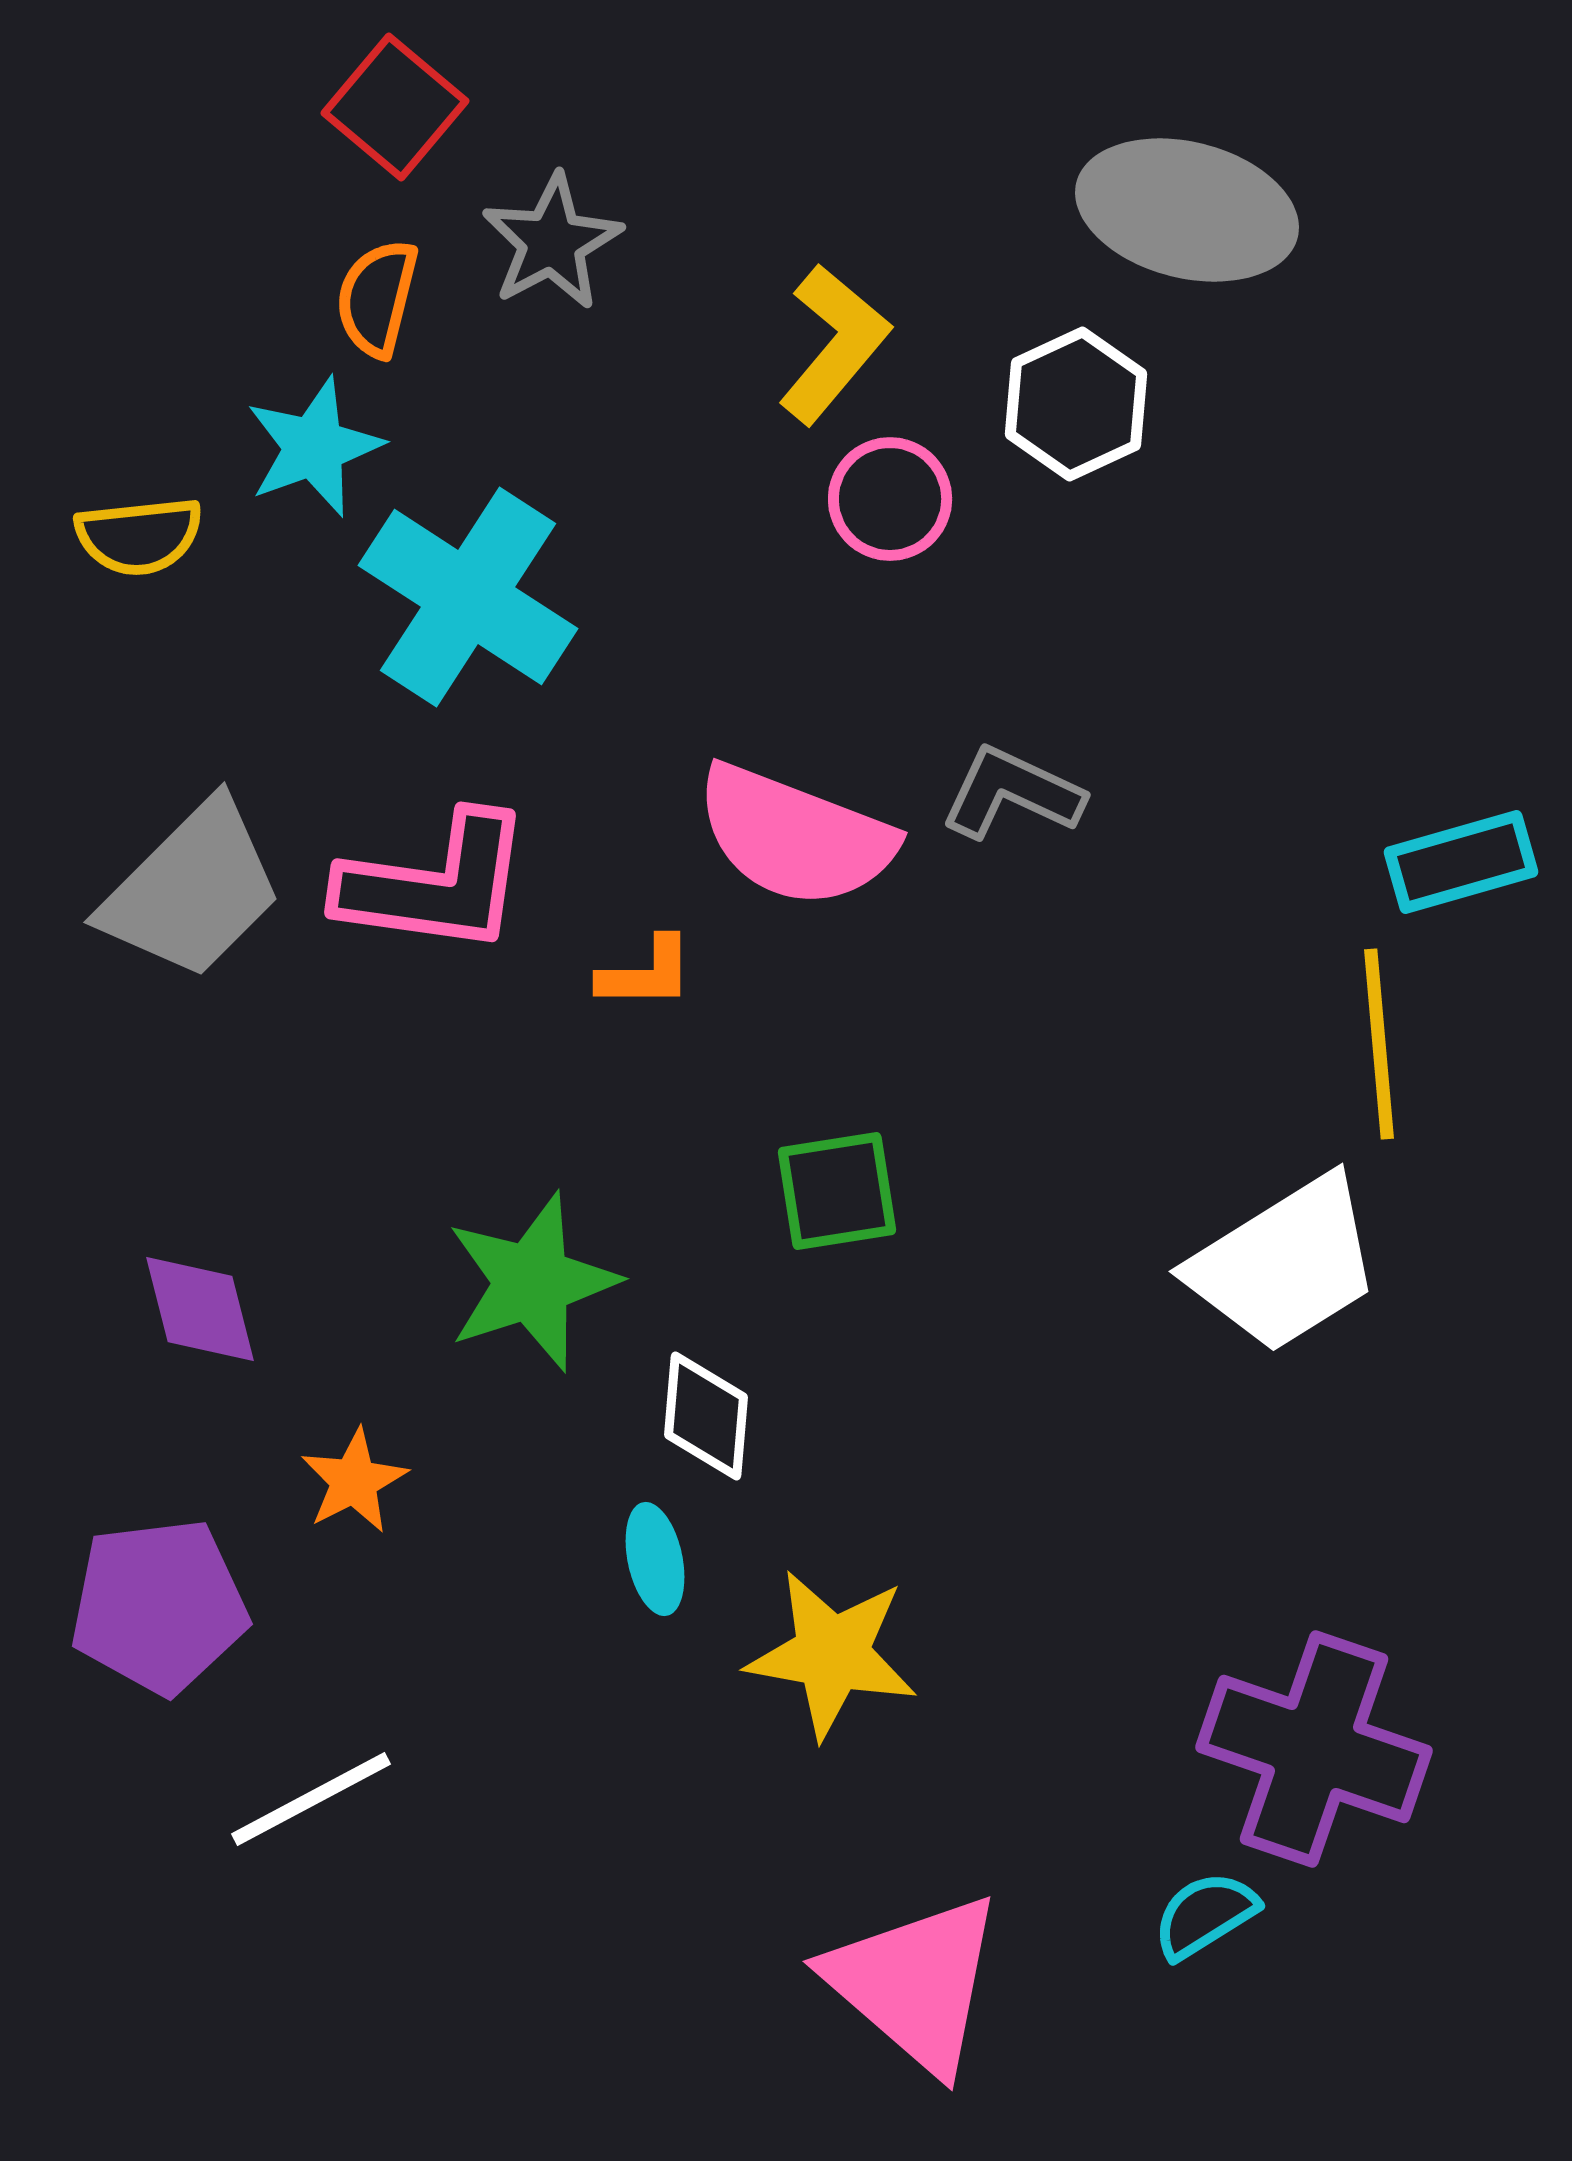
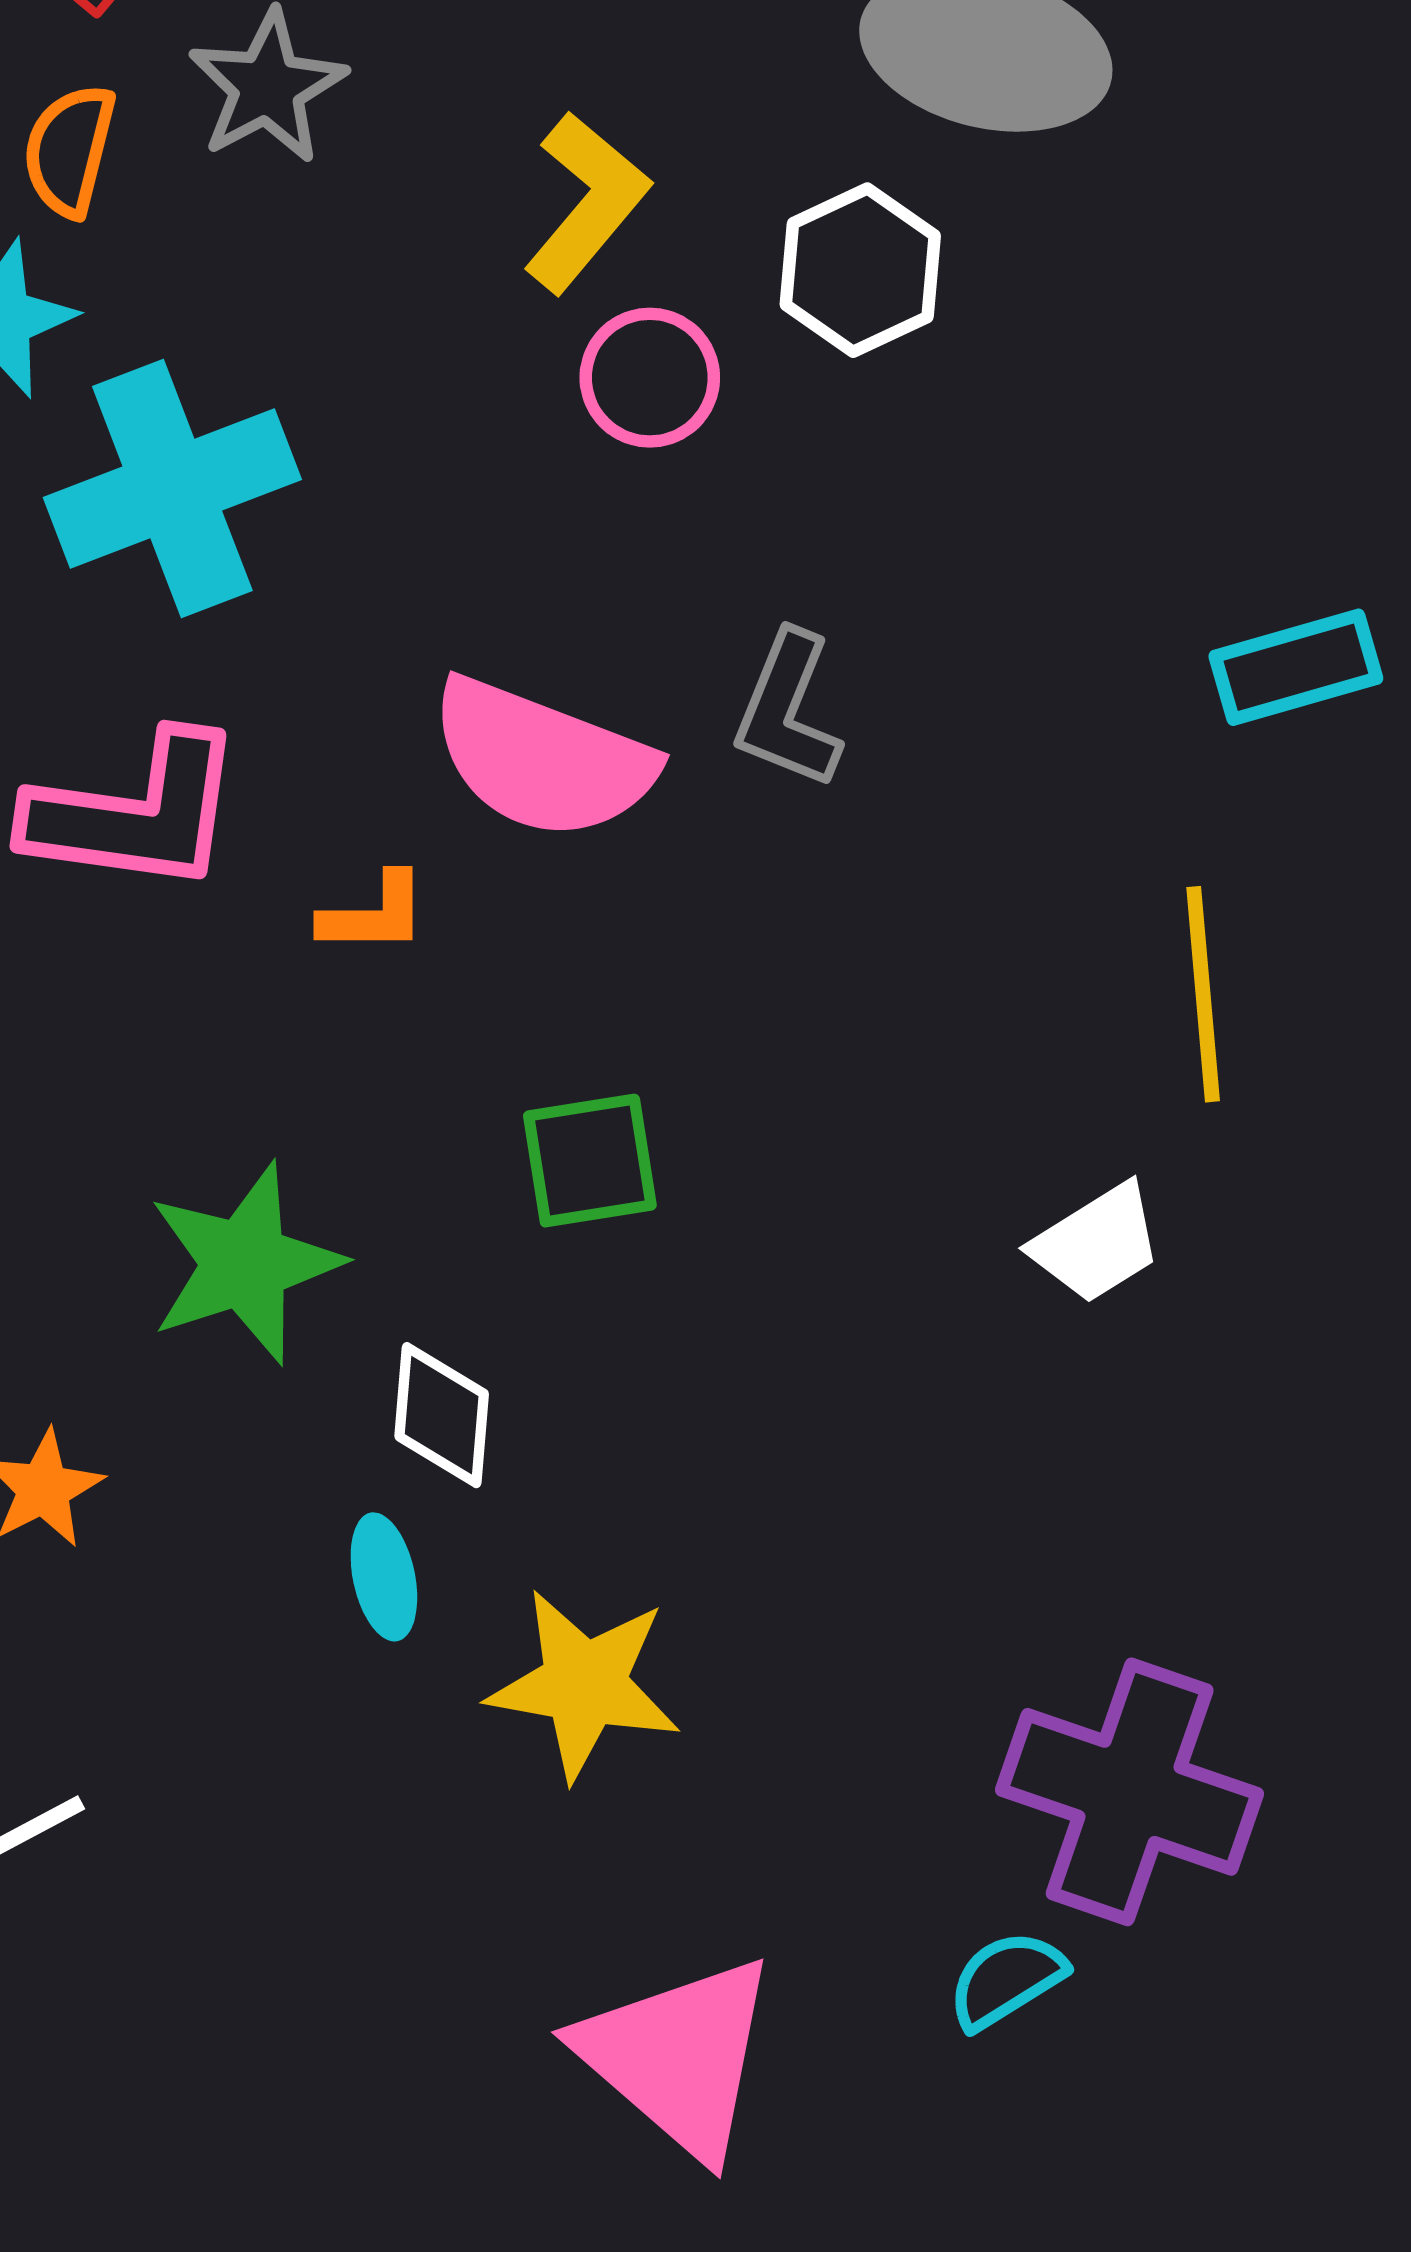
cyan cross: (468, 597) -> (172, 489), turned 36
gray L-shape: (1012, 793) -> (788, 710), turned -93
cyan rectangle: (1461, 862) -> (1296, 667), moved
white trapezoid: (1285, 1264) -> (1097, 1243), size x0.6

